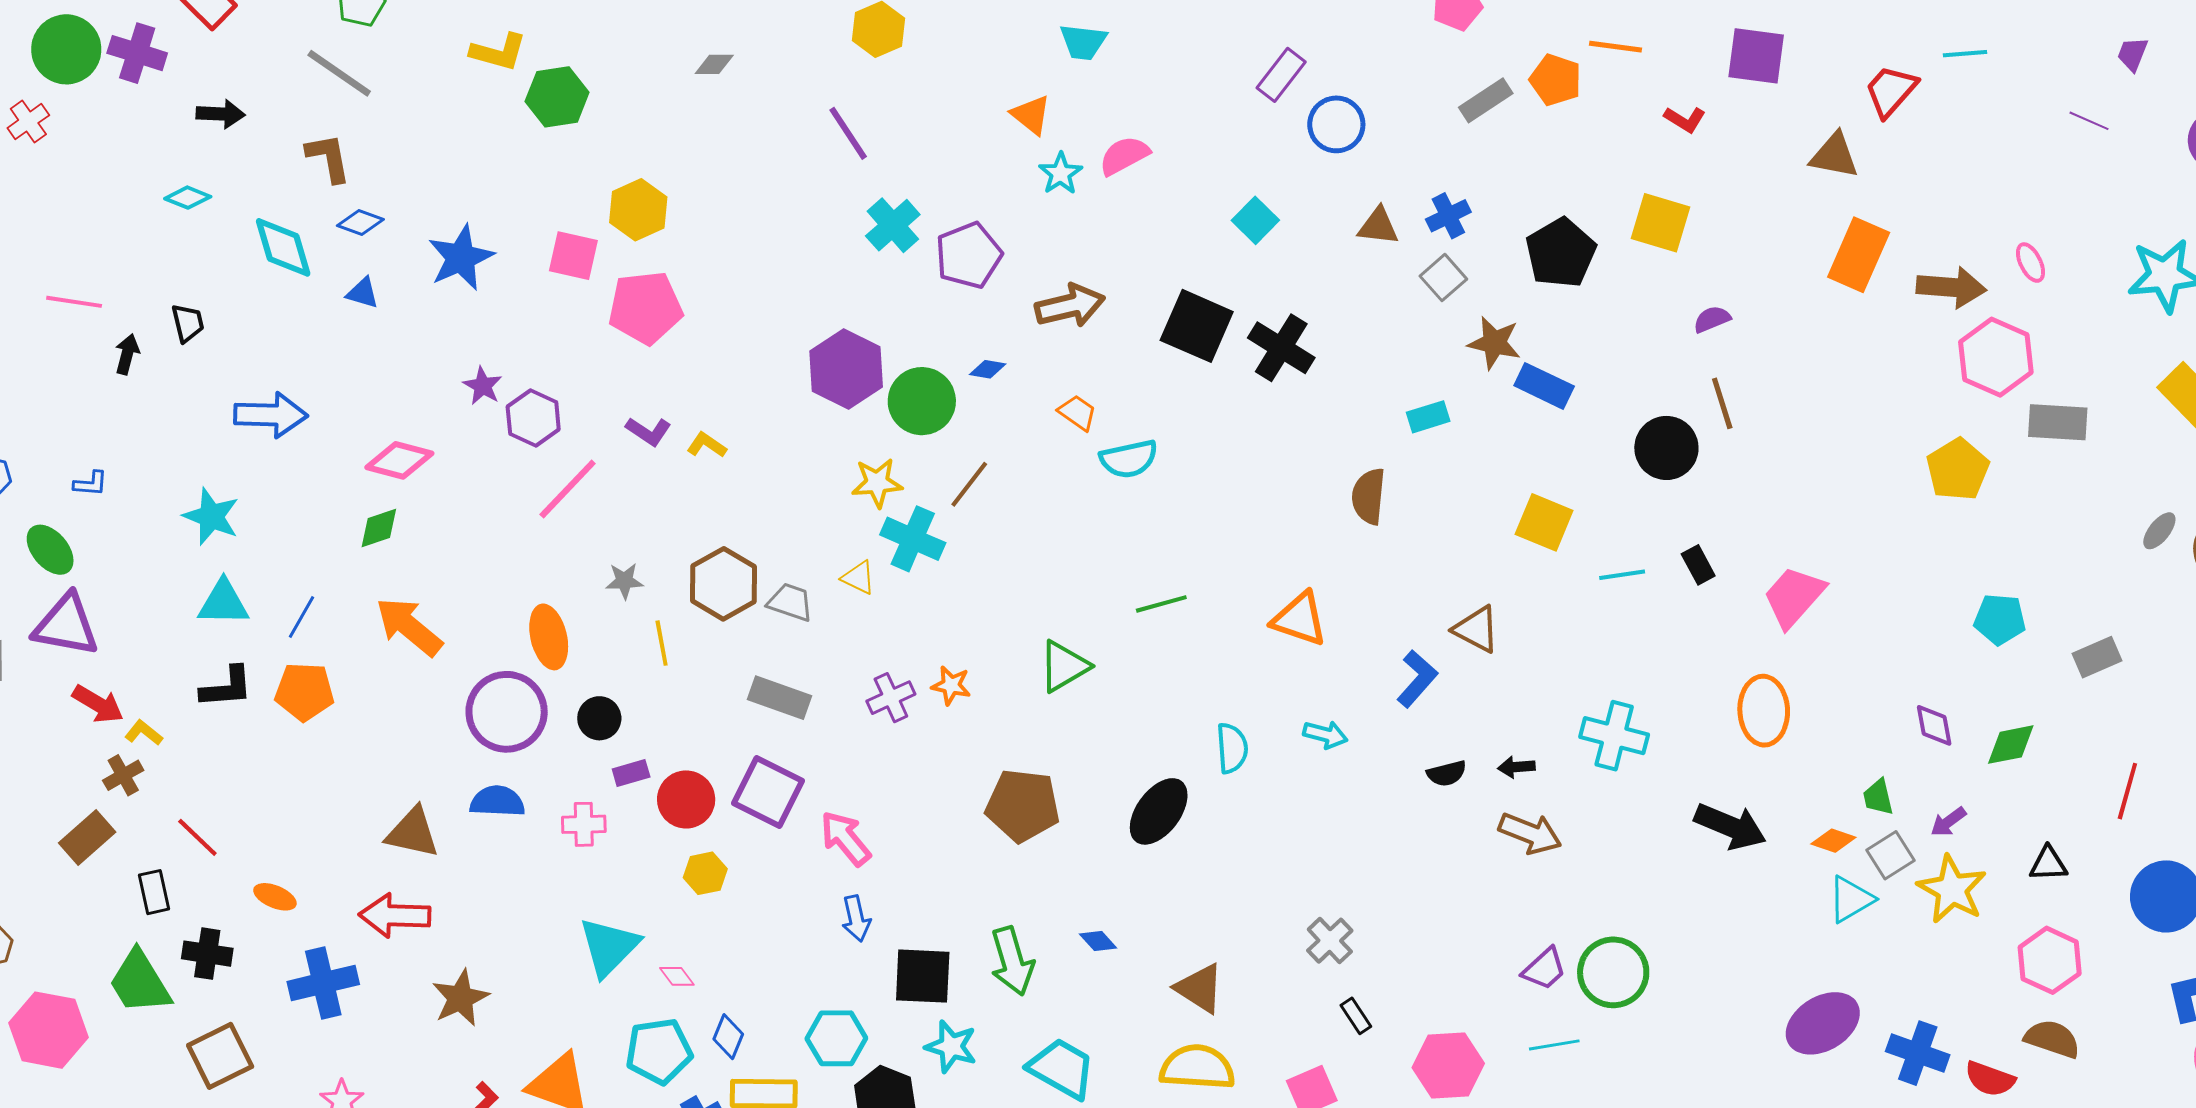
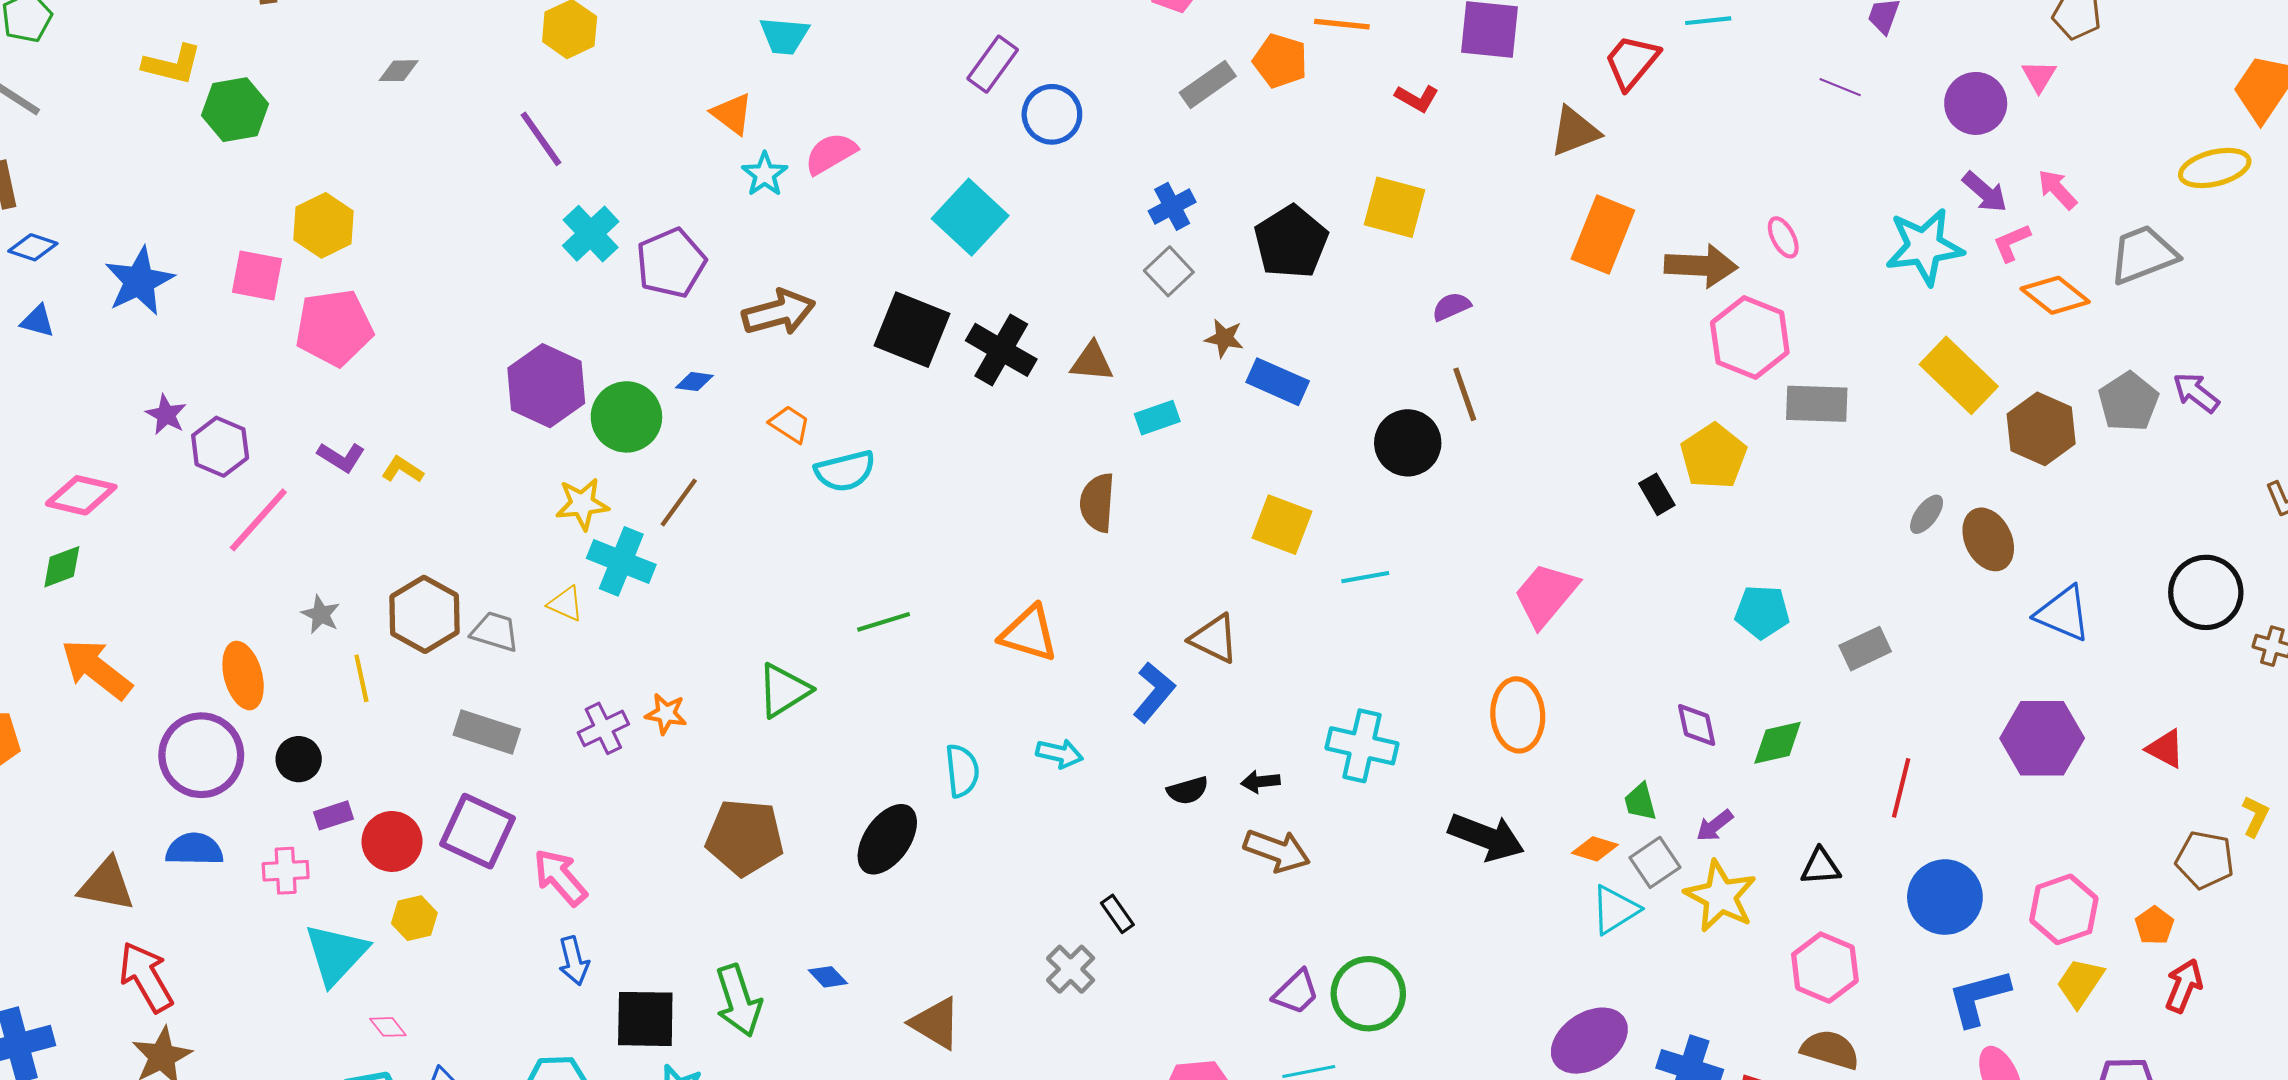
brown triangle: (1834, 156) -> (1575, 131), turned -30
cyan square: (1255, 220) -> (970, 217), size x1.5
brown triangle: (1378, 226) -> (1092, 362), moved
brown star: (1494, 343) -> (1224, 338), size x0.7
black rectangle: (1698, 565) -> (1657, 494), moved
gray star: (624, 581) -> (321, 614), turned 30
red arrow: (395, 916) -> (146, 977), moved, turned 60
cyan triangle: (609, 947) -> (336, 954), moved
black rectangle: (1356, 1016) -> (1117, 914), moved

